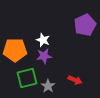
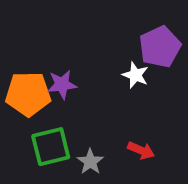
white star: (43, 40) -> (135, 75), moved
purple star: (44, 56) -> (62, 84), moved

